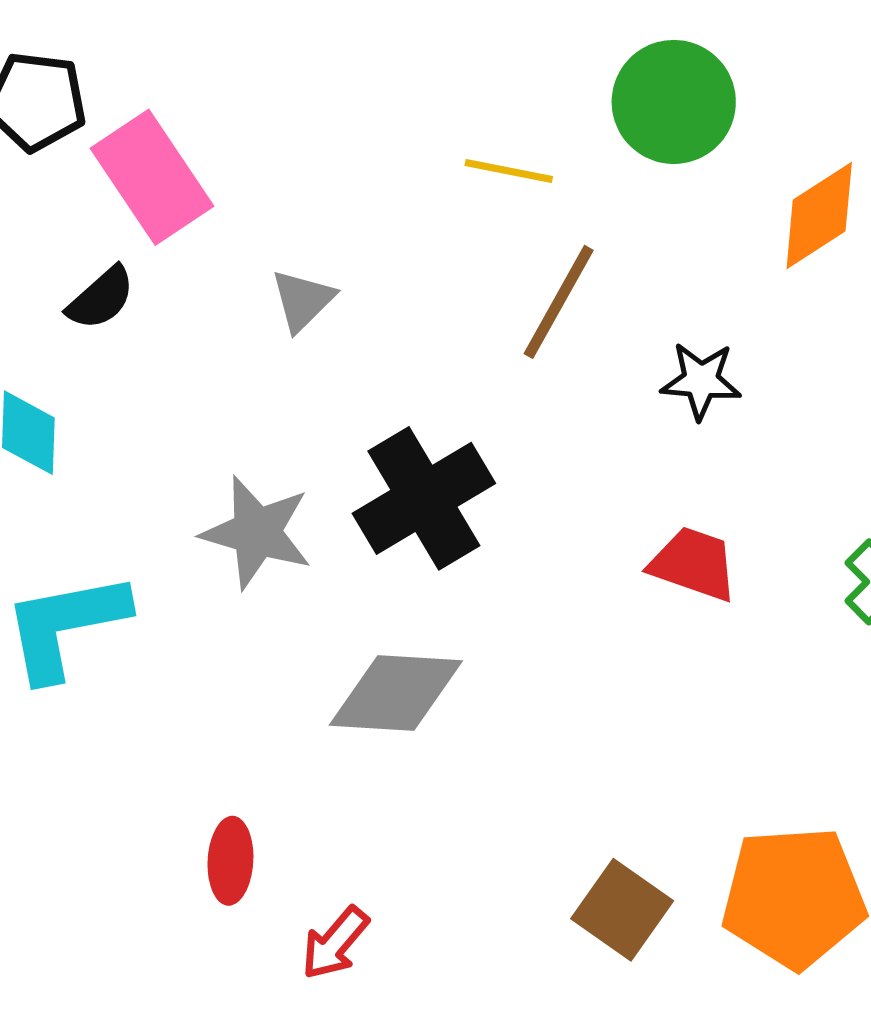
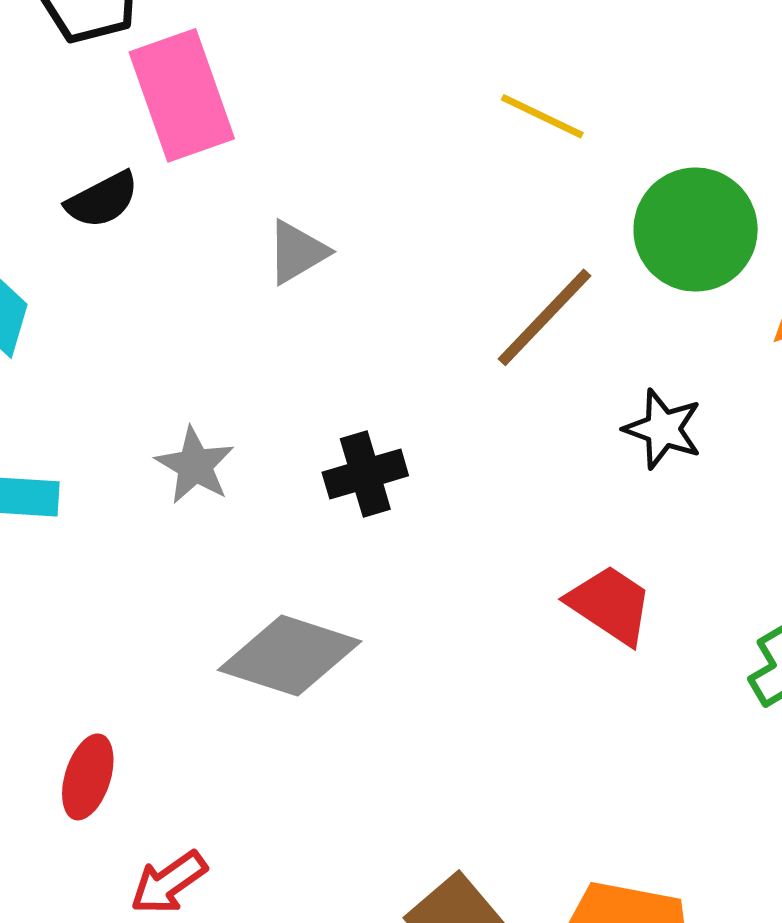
green circle: (674, 102) -> (696, 230), moved
yellow line: (509, 171) -> (542, 116), moved
black cross: (424, 498) -> (365, 474), size x0.6
gray star: (257, 532) -> (195, 465), size x0.7

